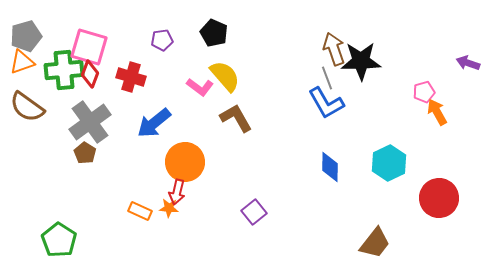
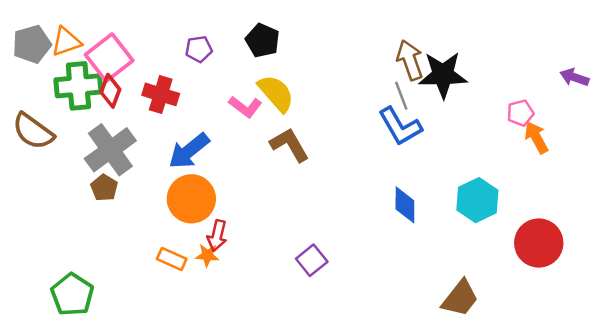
pink square: (89, 47) -> (109, 58), turned 36
orange triangle: (22, 62) -> (66, 42), moved
orange circle: (185, 162) -> (191, 199), moved

